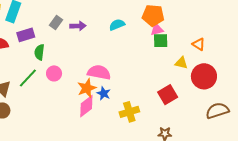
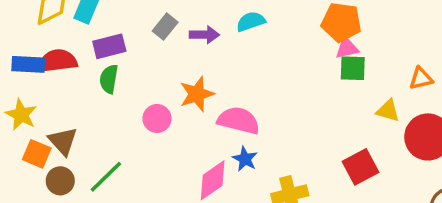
cyan semicircle: (117, 25) -> (251, 21), moved
orange triangle: (199, 44) -> (421, 78), turned -48
green semicircle: (39, 52) -> (109, 79), moved
green line: (28, 78) -> (106, 177), moved
orange star: (87, 88) -> (197, 94), moved

